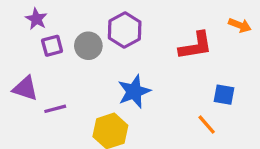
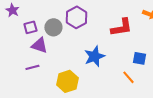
purple star: (36, 19) -> (12, 10), moved
purple triangle: (25, 88) -> (39, 45), moved
blue star: (134, 91) -> (94, 56), moved

